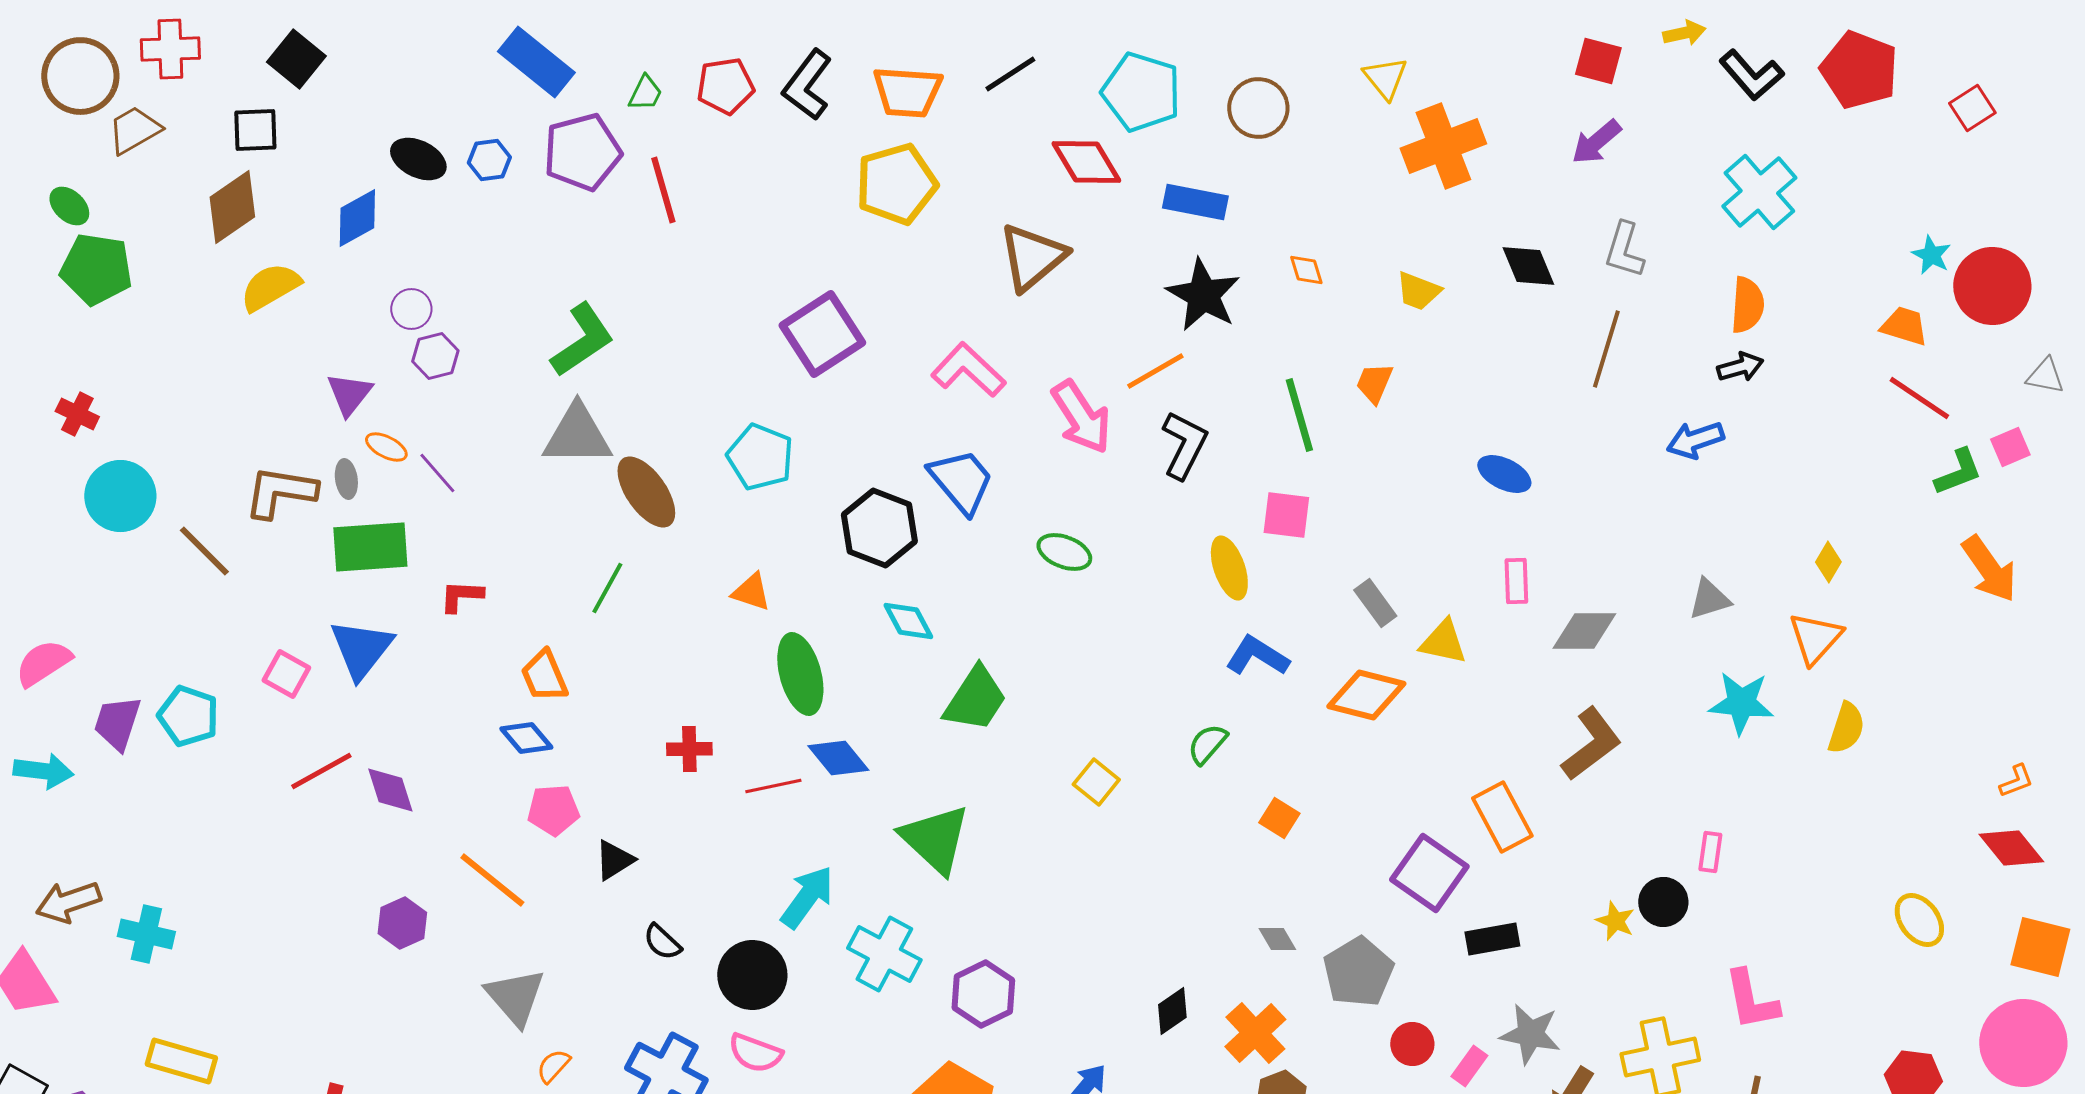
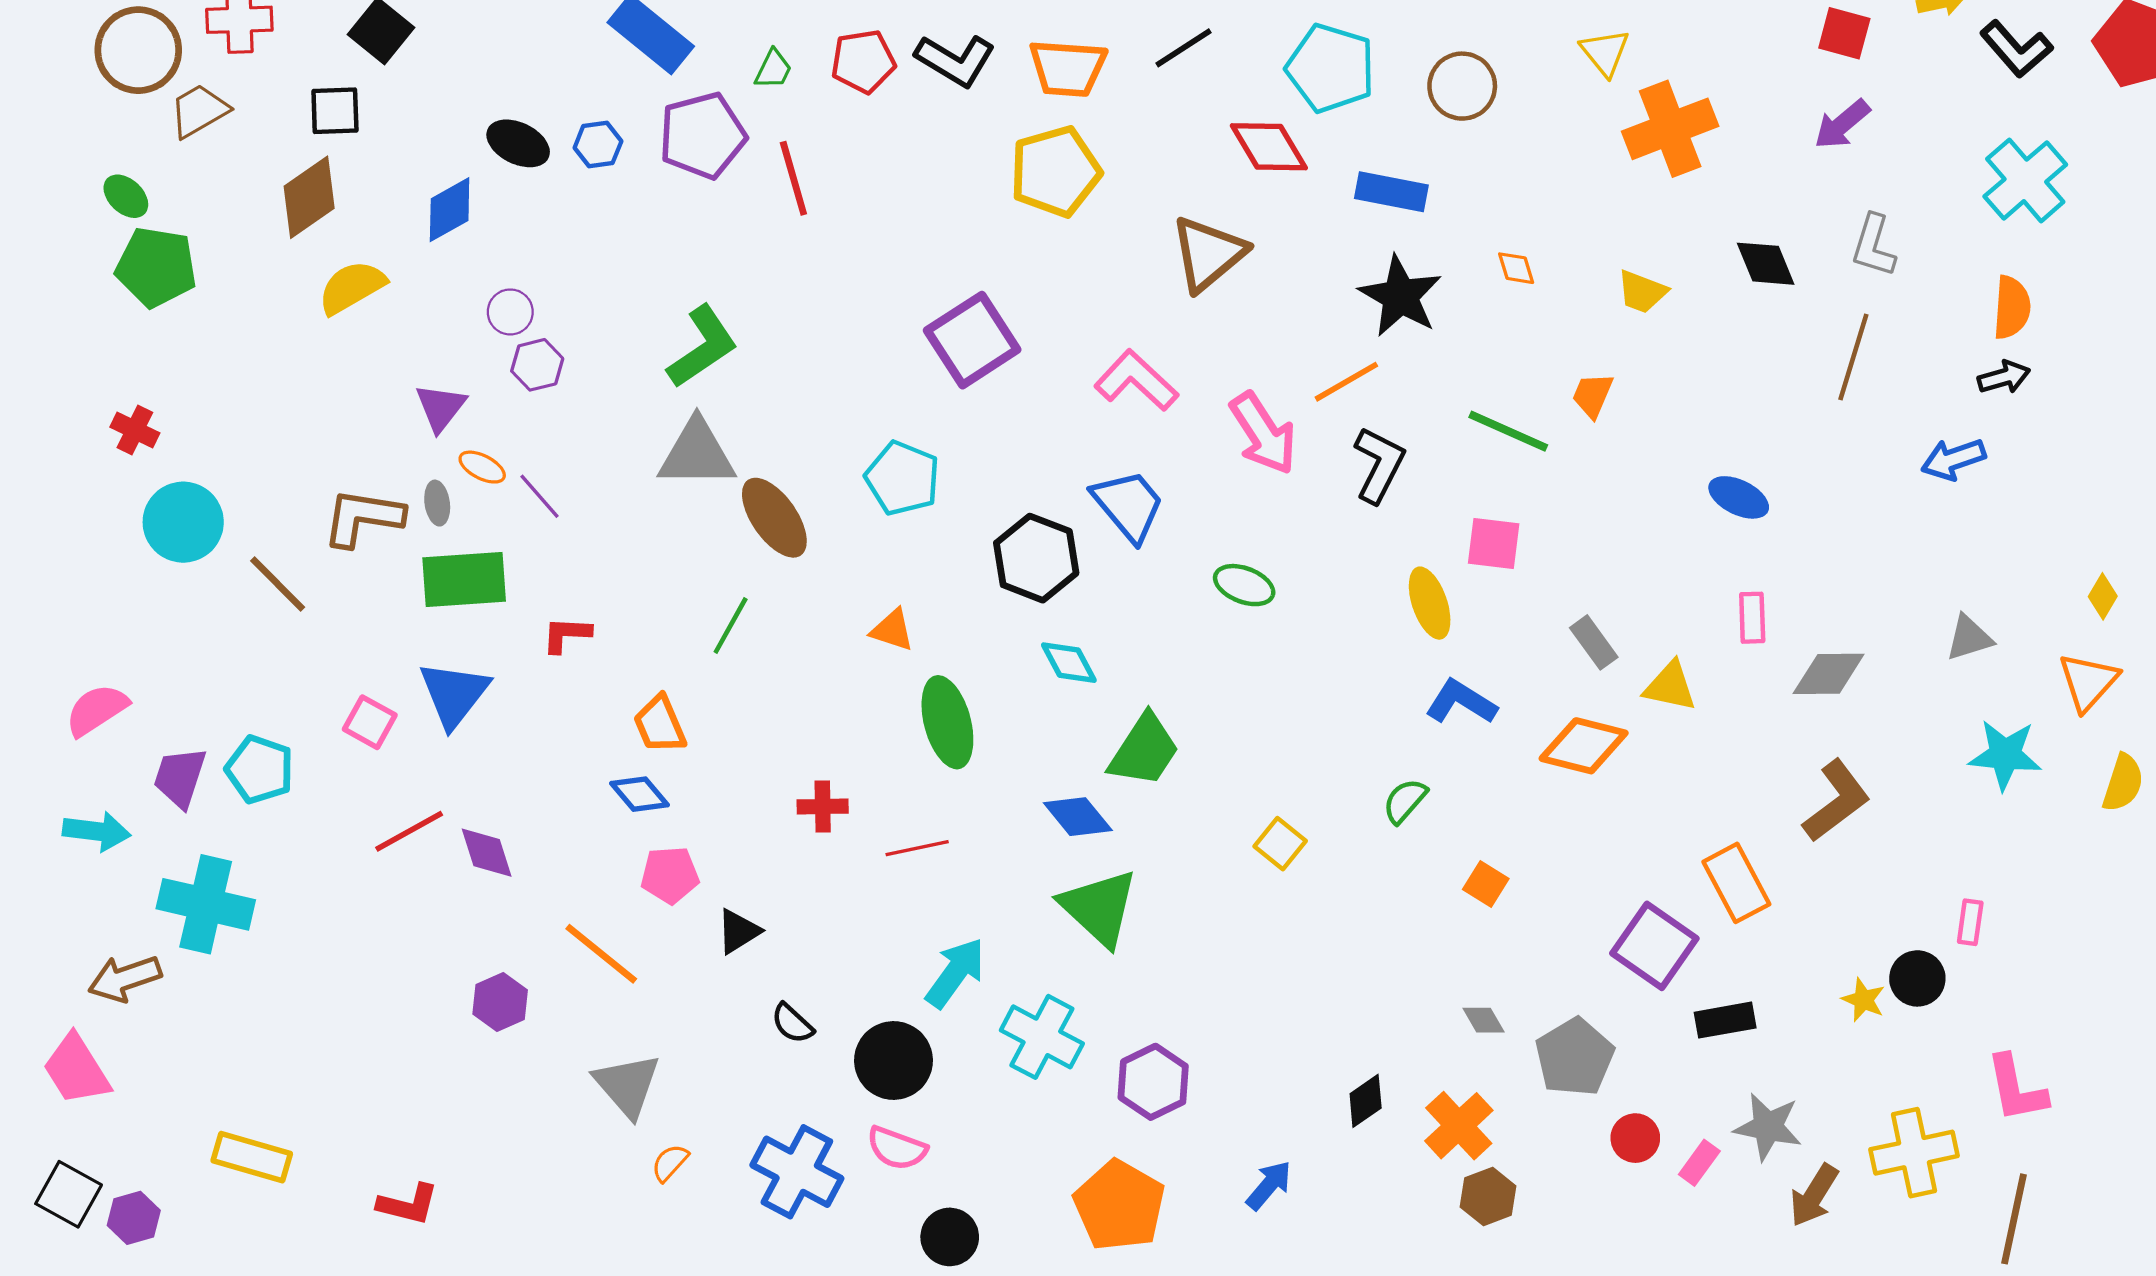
black L-shape: (807, 85) -> (955, 60), turned -96
green line: (1299, 415) -> (1508, 431), turned -50
blue diamond: (838, 758) -> (1078, 817), moved
cyan cross: (146, 934) -> (206, 904), moved, size x1.5

